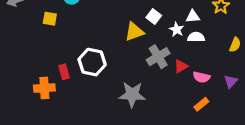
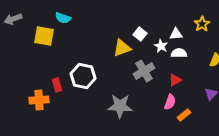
yellow square: (50, 19) -> (44, 36), size x1.5
red triangle: (181, 66) -> (175, 80), moved
pink semicircle: (201, 77) -> (170, 102), moved, turned -84

